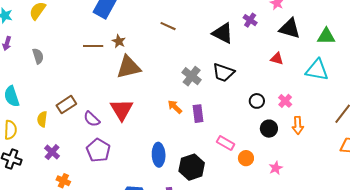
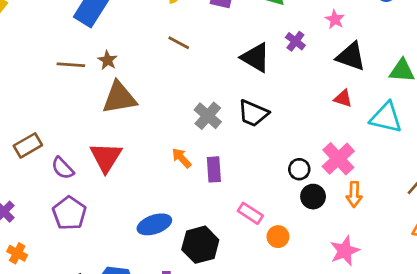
red triangle: (277, 59) -> (343, 98), moved
black circle: (257, 101) -> (299, 169), moved
pink cross: (285, 101) -> (338, 159), size x1.6
blue ellipse: (159, 155) -> (154, 224), turned 70
pink star: (276, 168) -> (345, 251), moved, size x1.5

